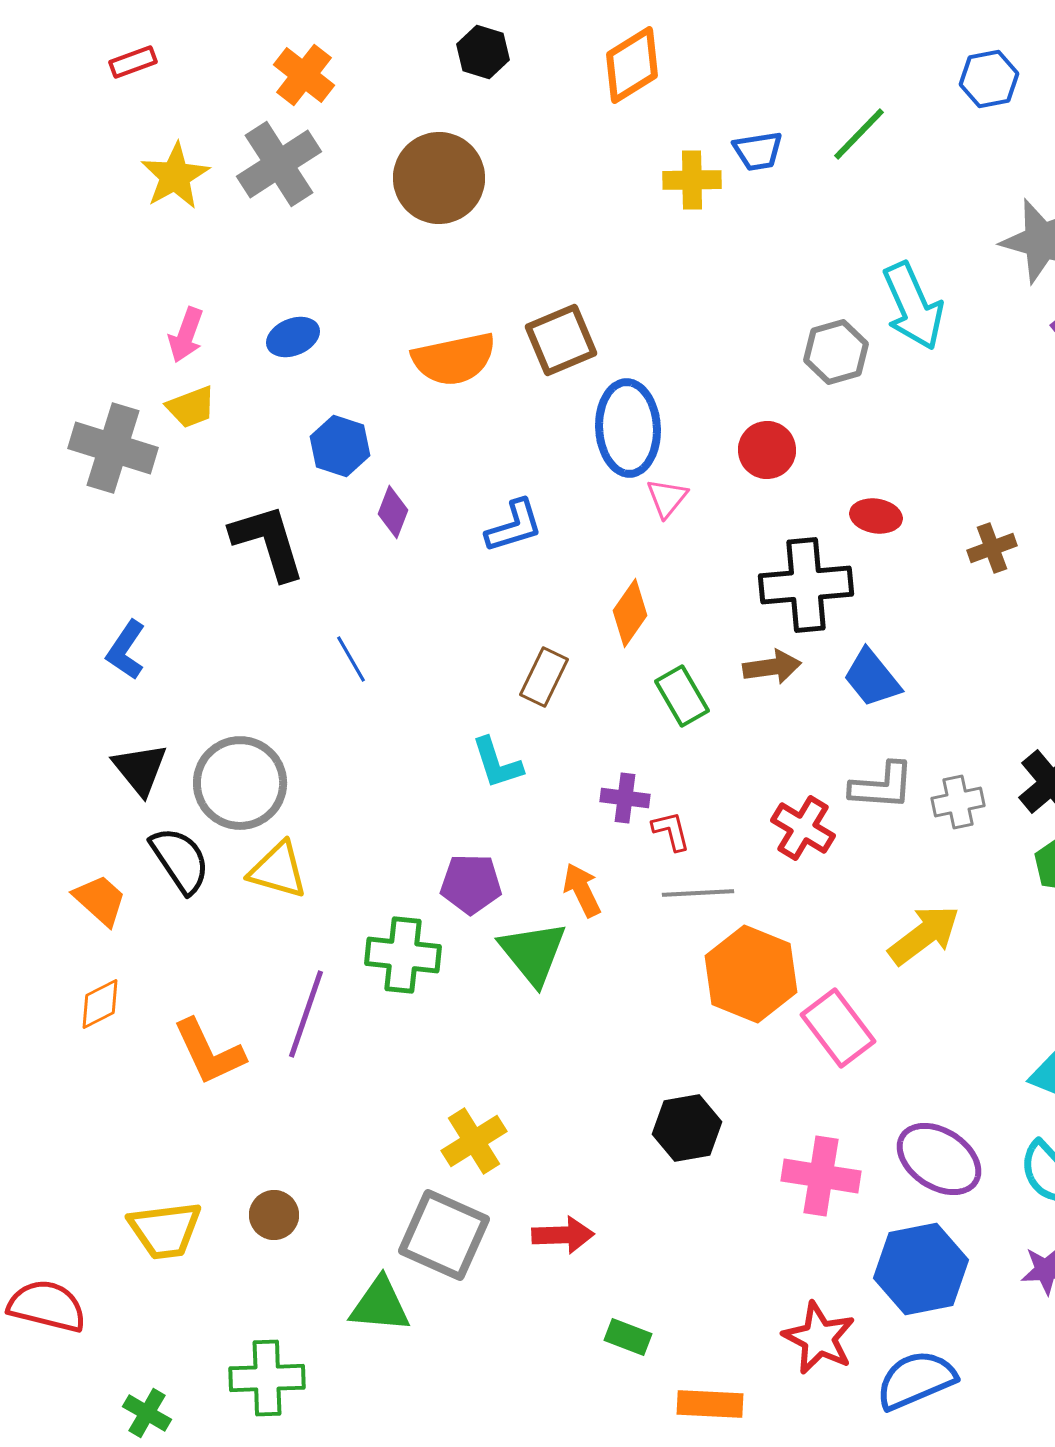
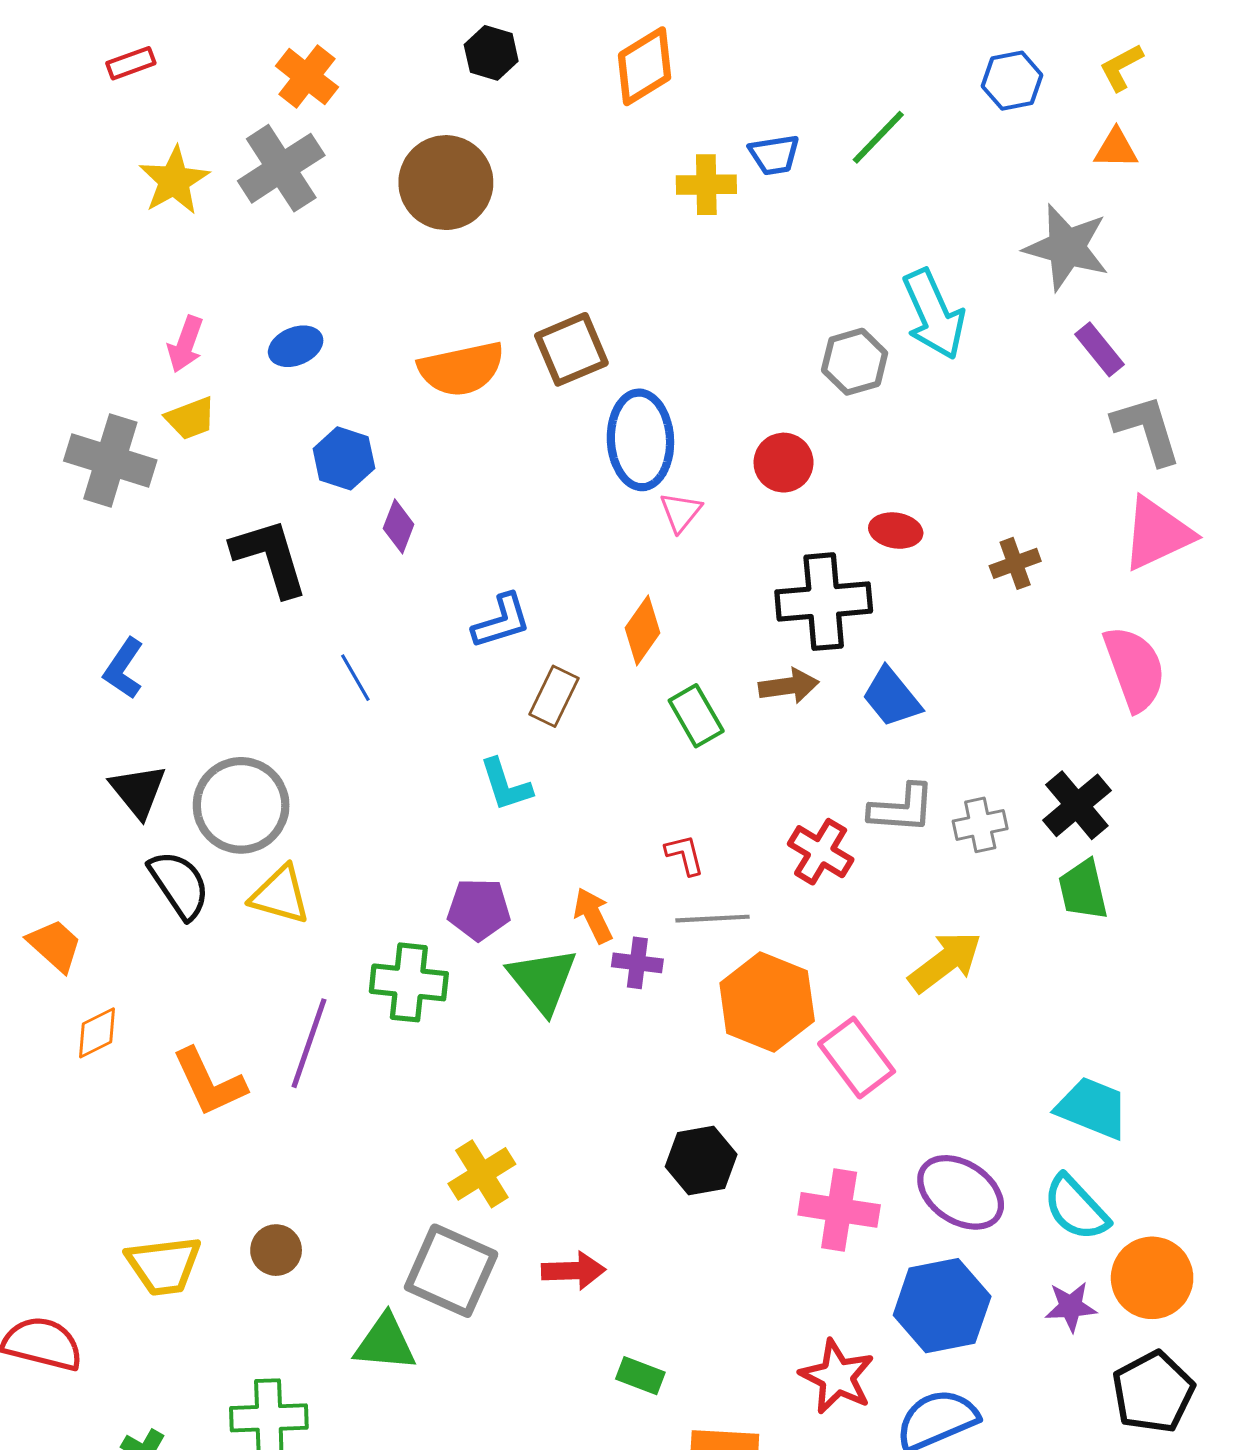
blue L-shape: (514, 526) -> (501, 621), moved
purple cross: (625, 798) -> (637, 963), moved
orange trapezoid: (100, 900) -> (55, 945), moved

